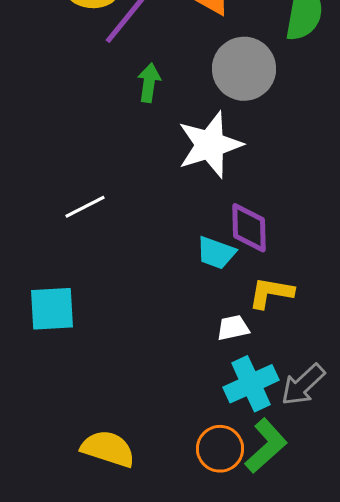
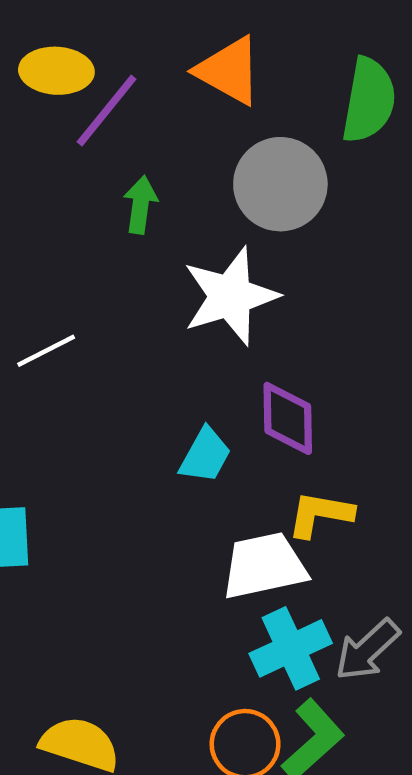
white line: (85, 207) -> (46, 351), moved
cyan trapezoid: (216, 253) -> (205, 455), moved, turned -81
white trapezoid: (233, 328) -> (264, 566), size x1.8

